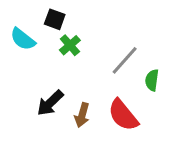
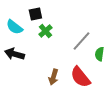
black square: (55, 19) -> (35, 14), turned -32
black arrow: (50, 103) -> (14, 54), moved, turned 60

